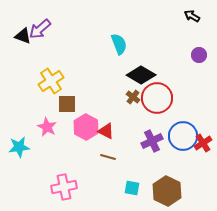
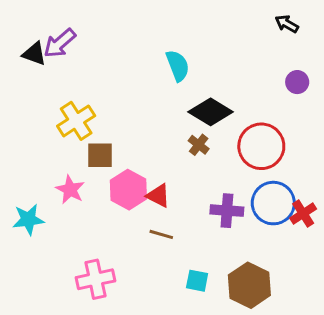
red circle: (157, 98) -> (261, 146), moved
purple cross: (152, 141) -> (227, 211), turned 30

